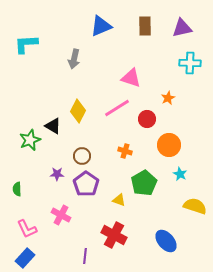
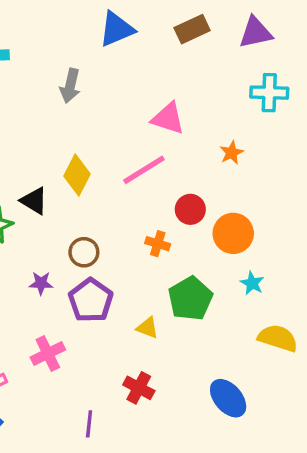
brown rectangle: (145, 26) -> (192, 29), turned 66
red circle: (147, 119) -> (190, 209), moved
pink cross: (61, 215) -> (48, 354), turned 36
red cross: (114, 235) -> (139, 388), size x0.7

